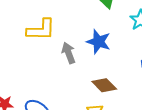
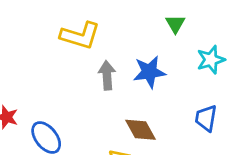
blue star: (99, 42) -> (149, 72), turned 30

